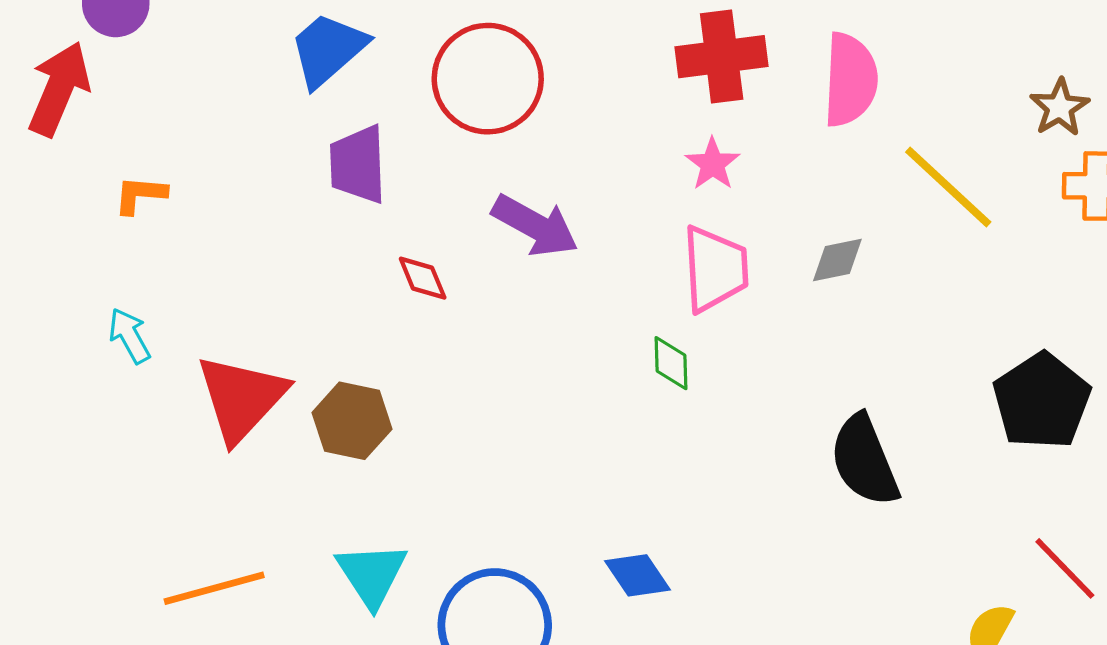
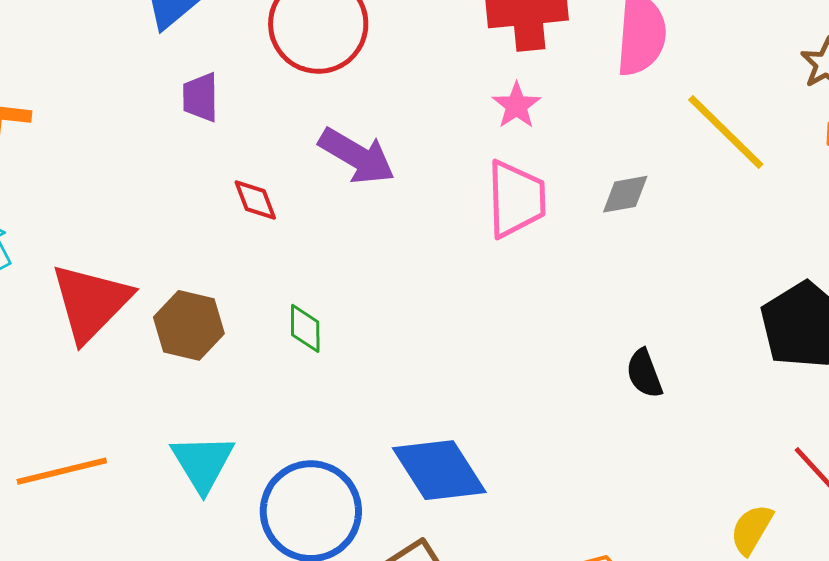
purple trapezoid: (358, 165) -> (200, 97), size x0.7
green diamond: (671, 363) -> (305, 328), moved
black semicircle: (864, 460) -> (644, 373), size x0.6
blue diamond: (637, 575) -> (439, 470), size x1.6

